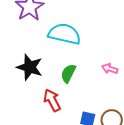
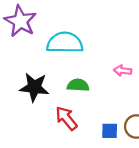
green semicircle: (68, 73) -> (78, 85), turned 78

